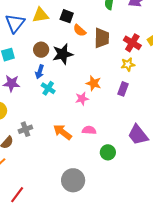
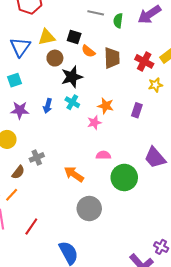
brown circle: (41, 50) -> (55, 58), moved
yellow star: (128, 64) -> (155, 85), moved
blue arrow: (40, 72) -> (48, 106), moved
cyan cross: (48, 88) -> (72, 102), moved
orange arrow: (62, 132) -> (74, 174), moved
green circle: (108, 152) -> (124, 177), size x1.6

